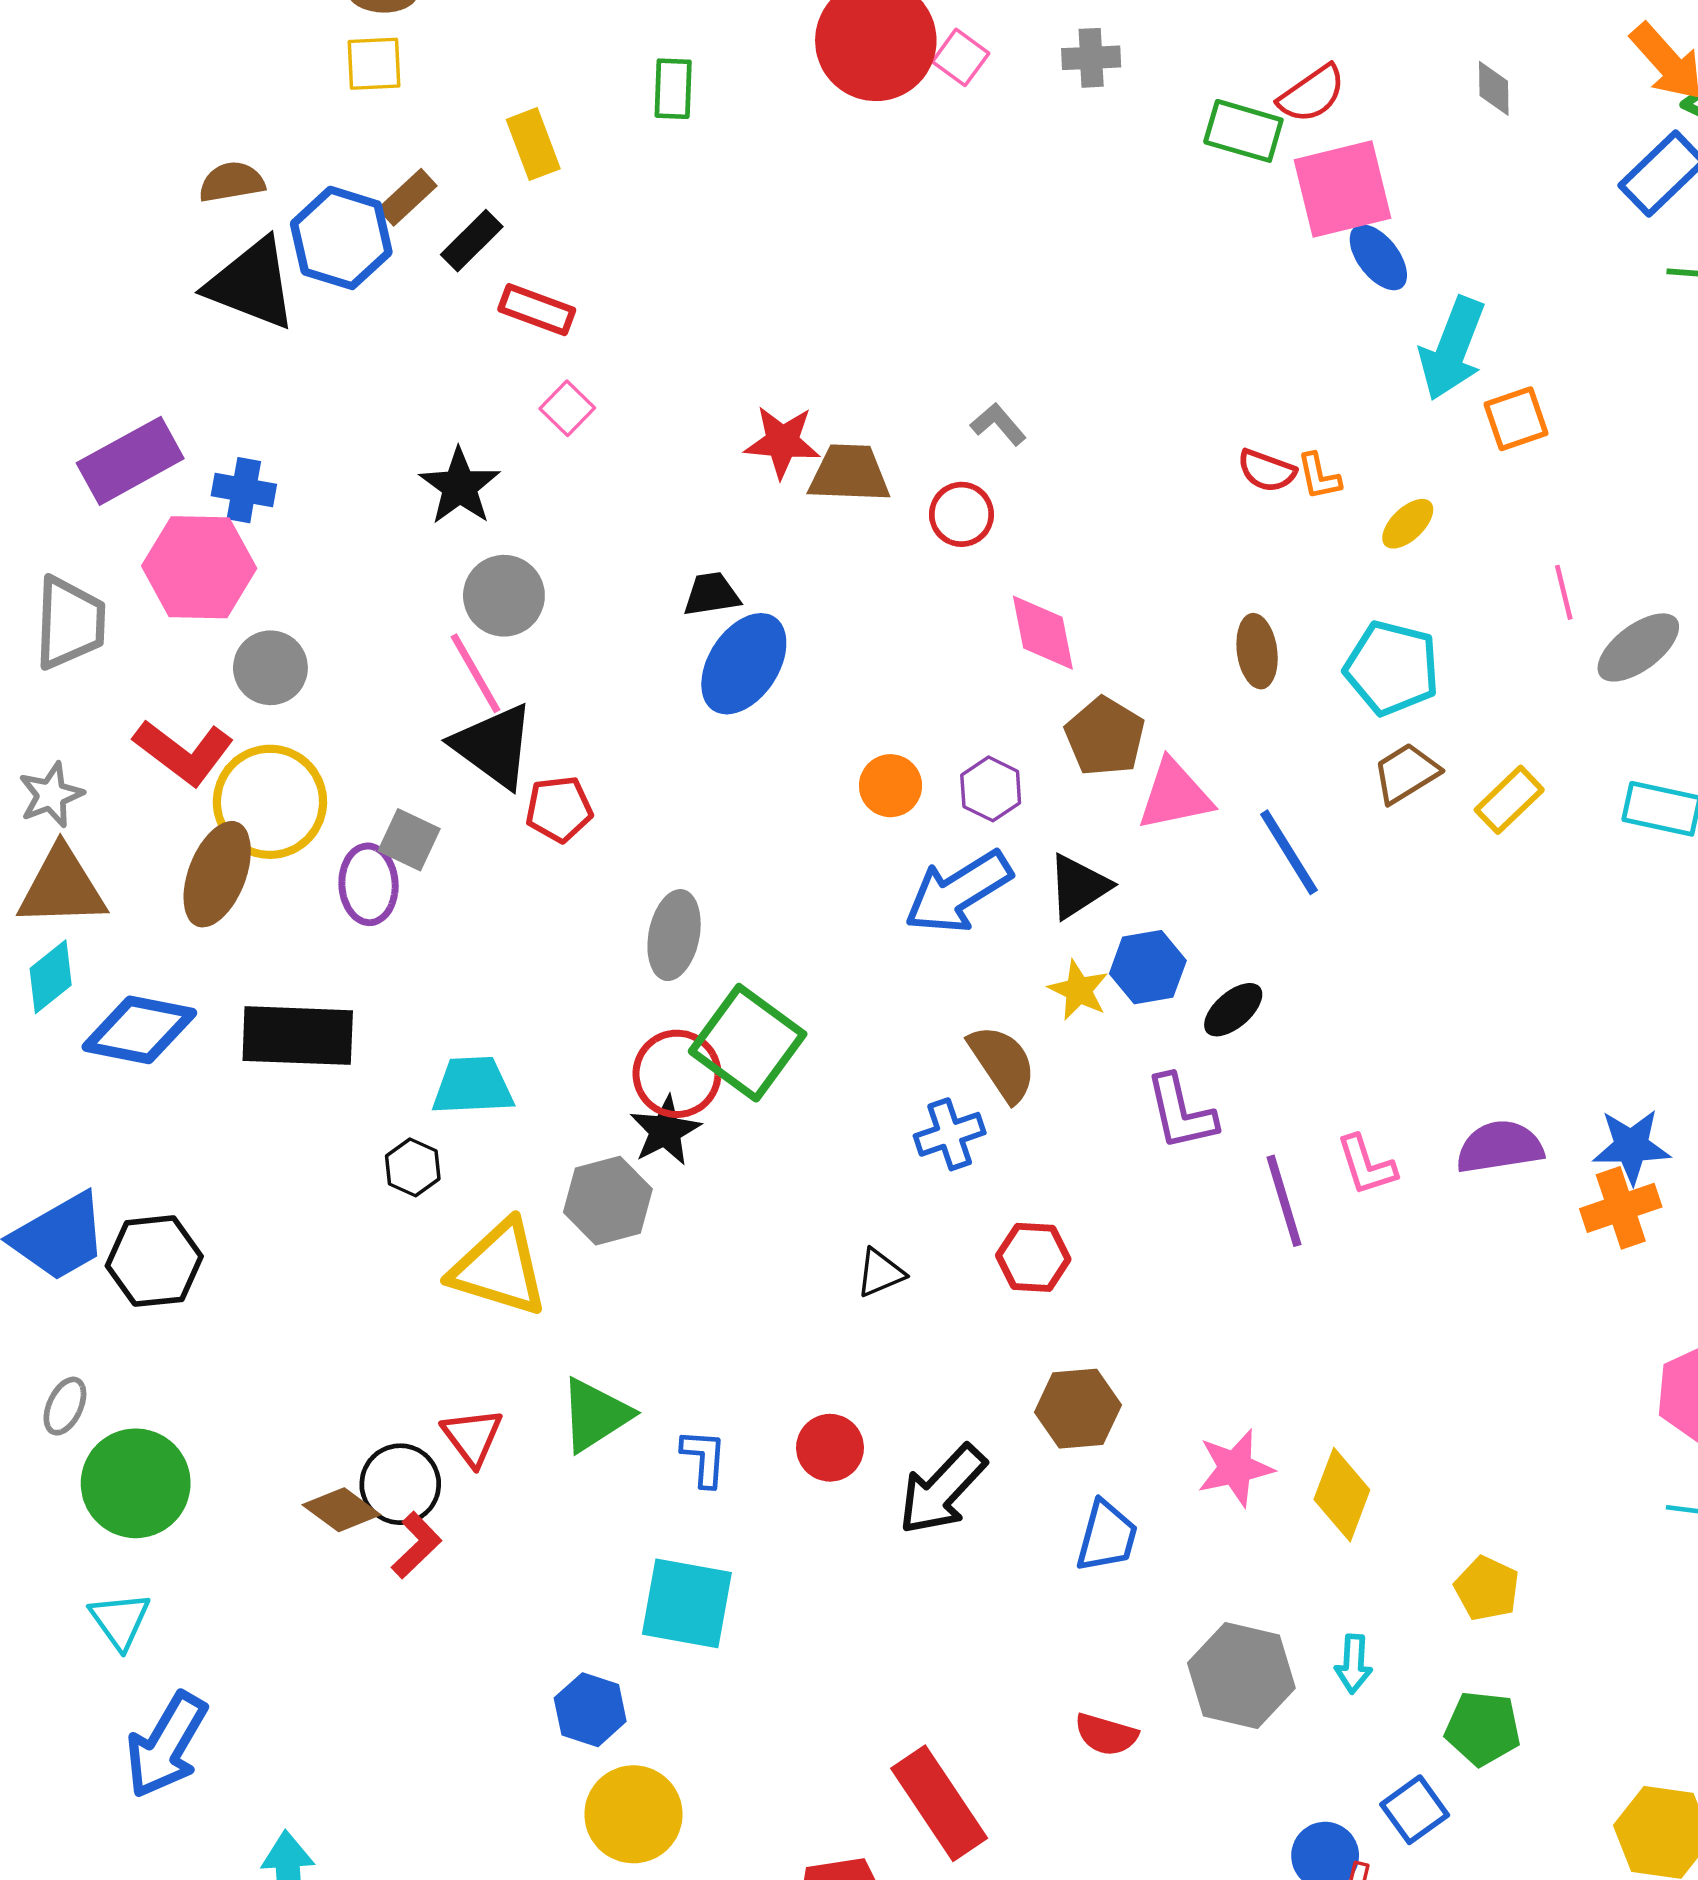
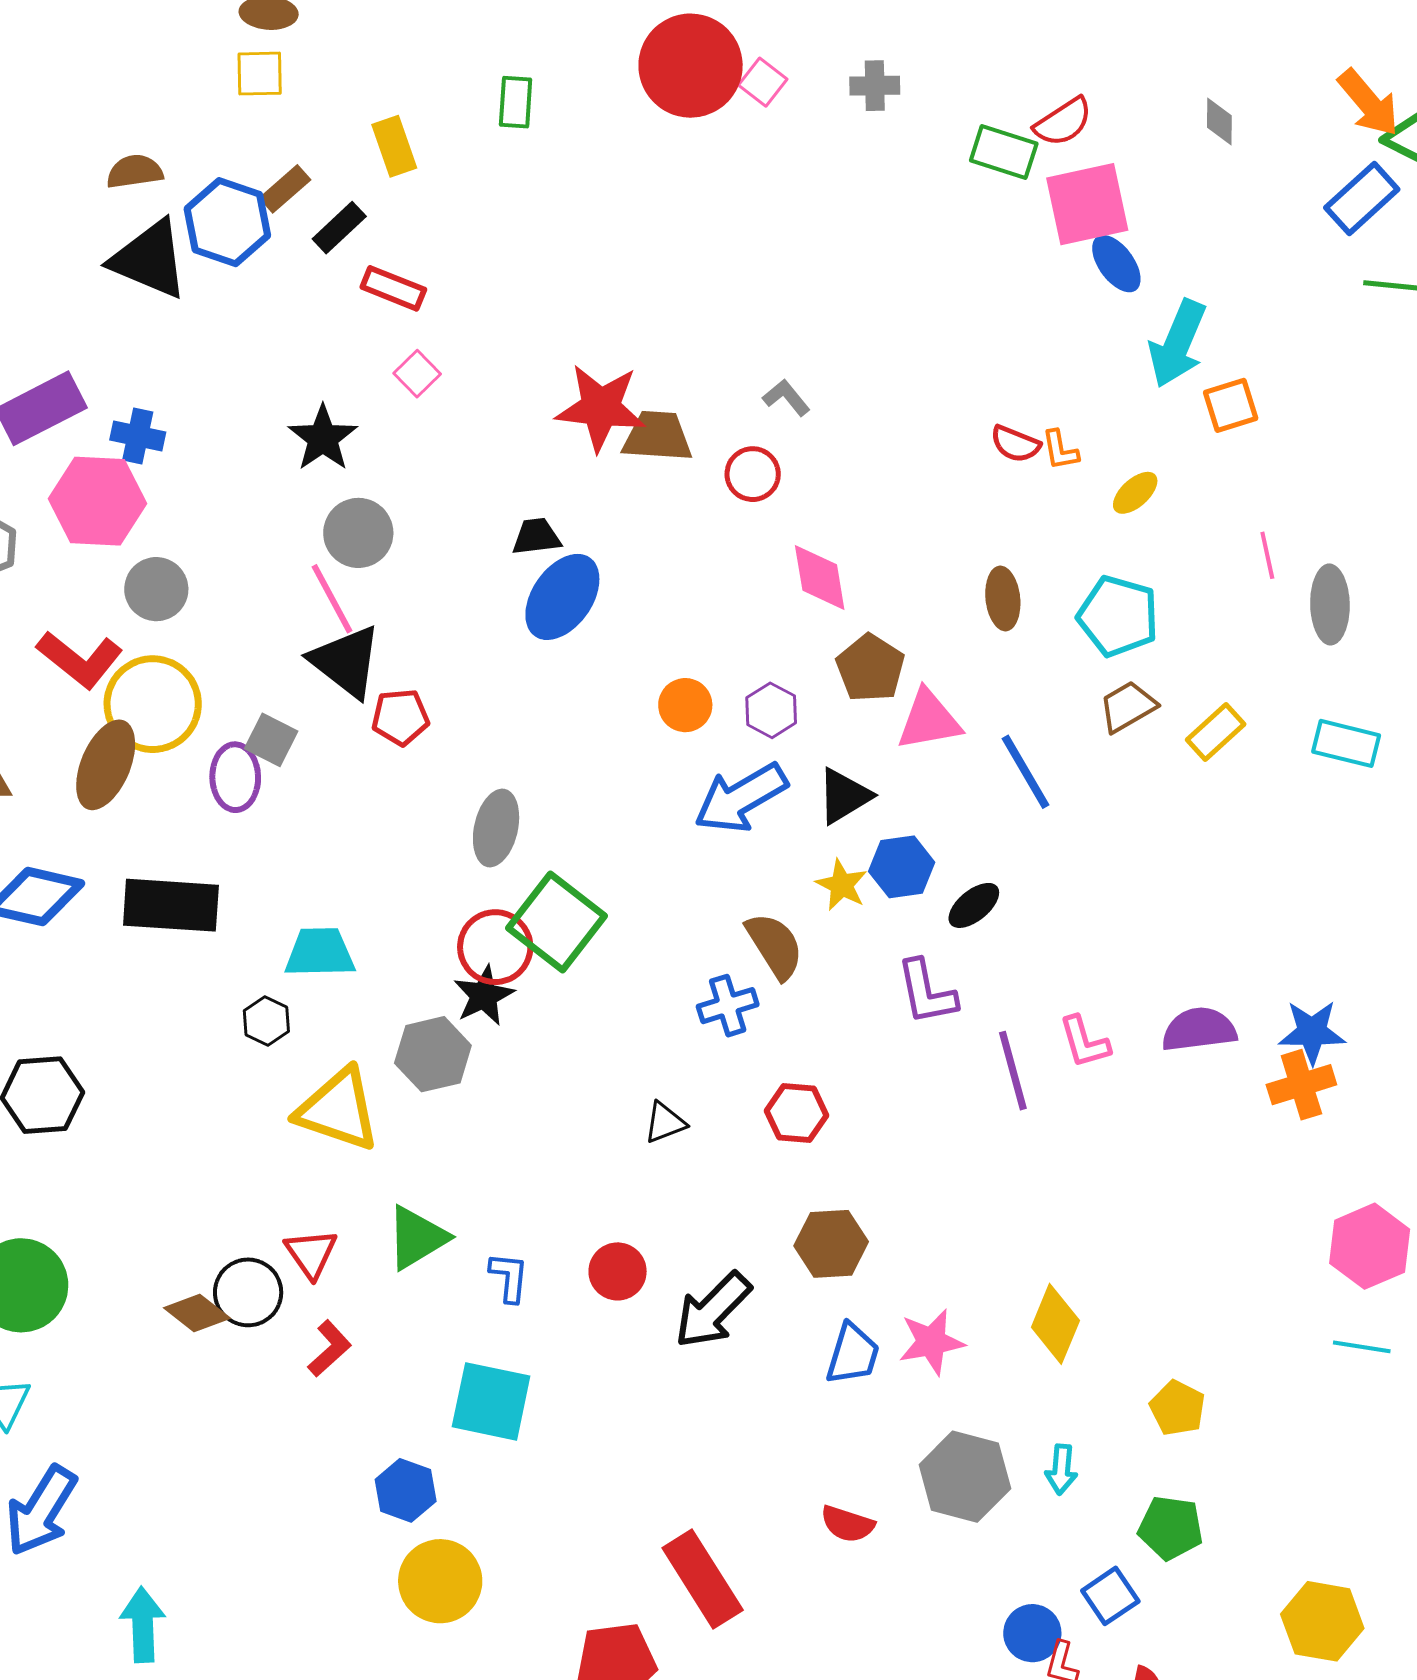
red star: (782, 442) -> (601, 408), size x1.4
gray ellipse: (1638, 647) -> (1330, 604), turned -56
pink star: (1235, 1468) -> (931, 1342), moved
red L-shape: (416, 1545) -> (329, 1348), moved

